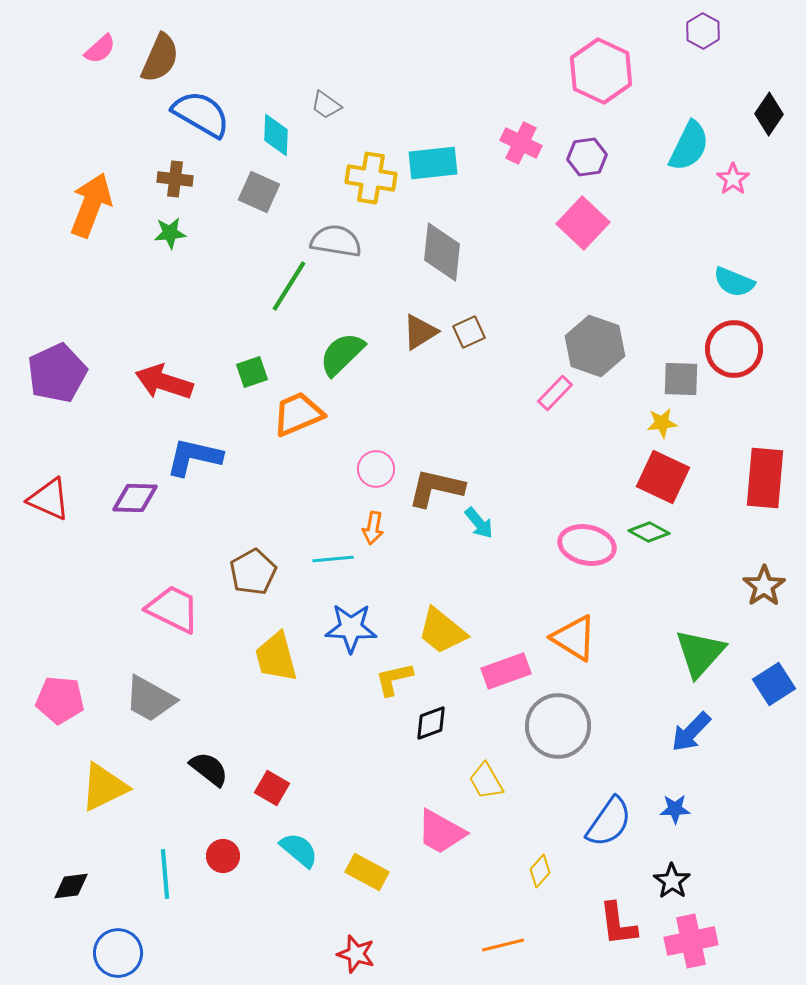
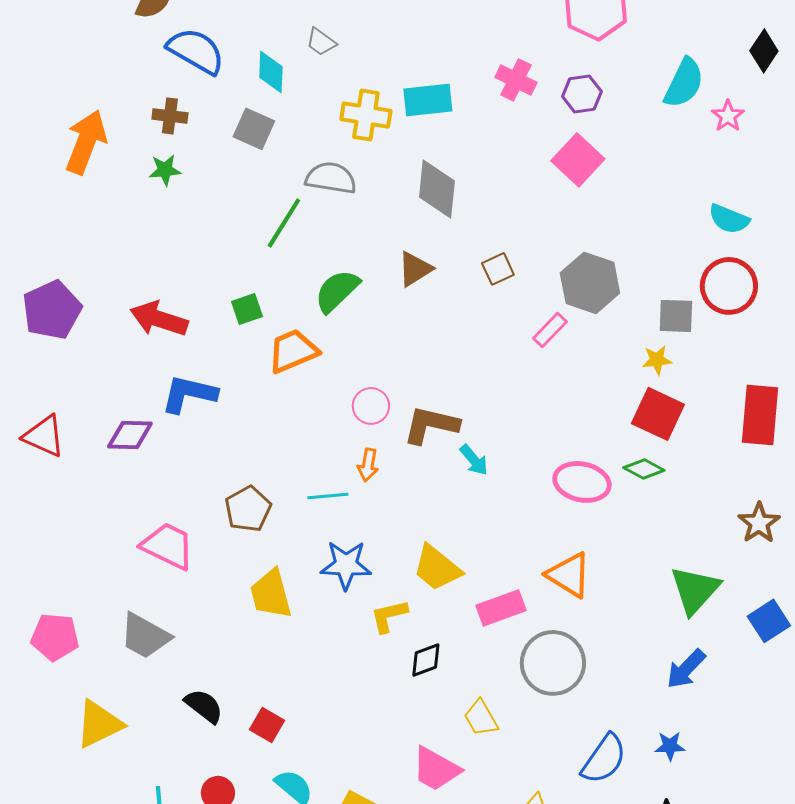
brown square: (469, 332) -> (498, 269), moved

